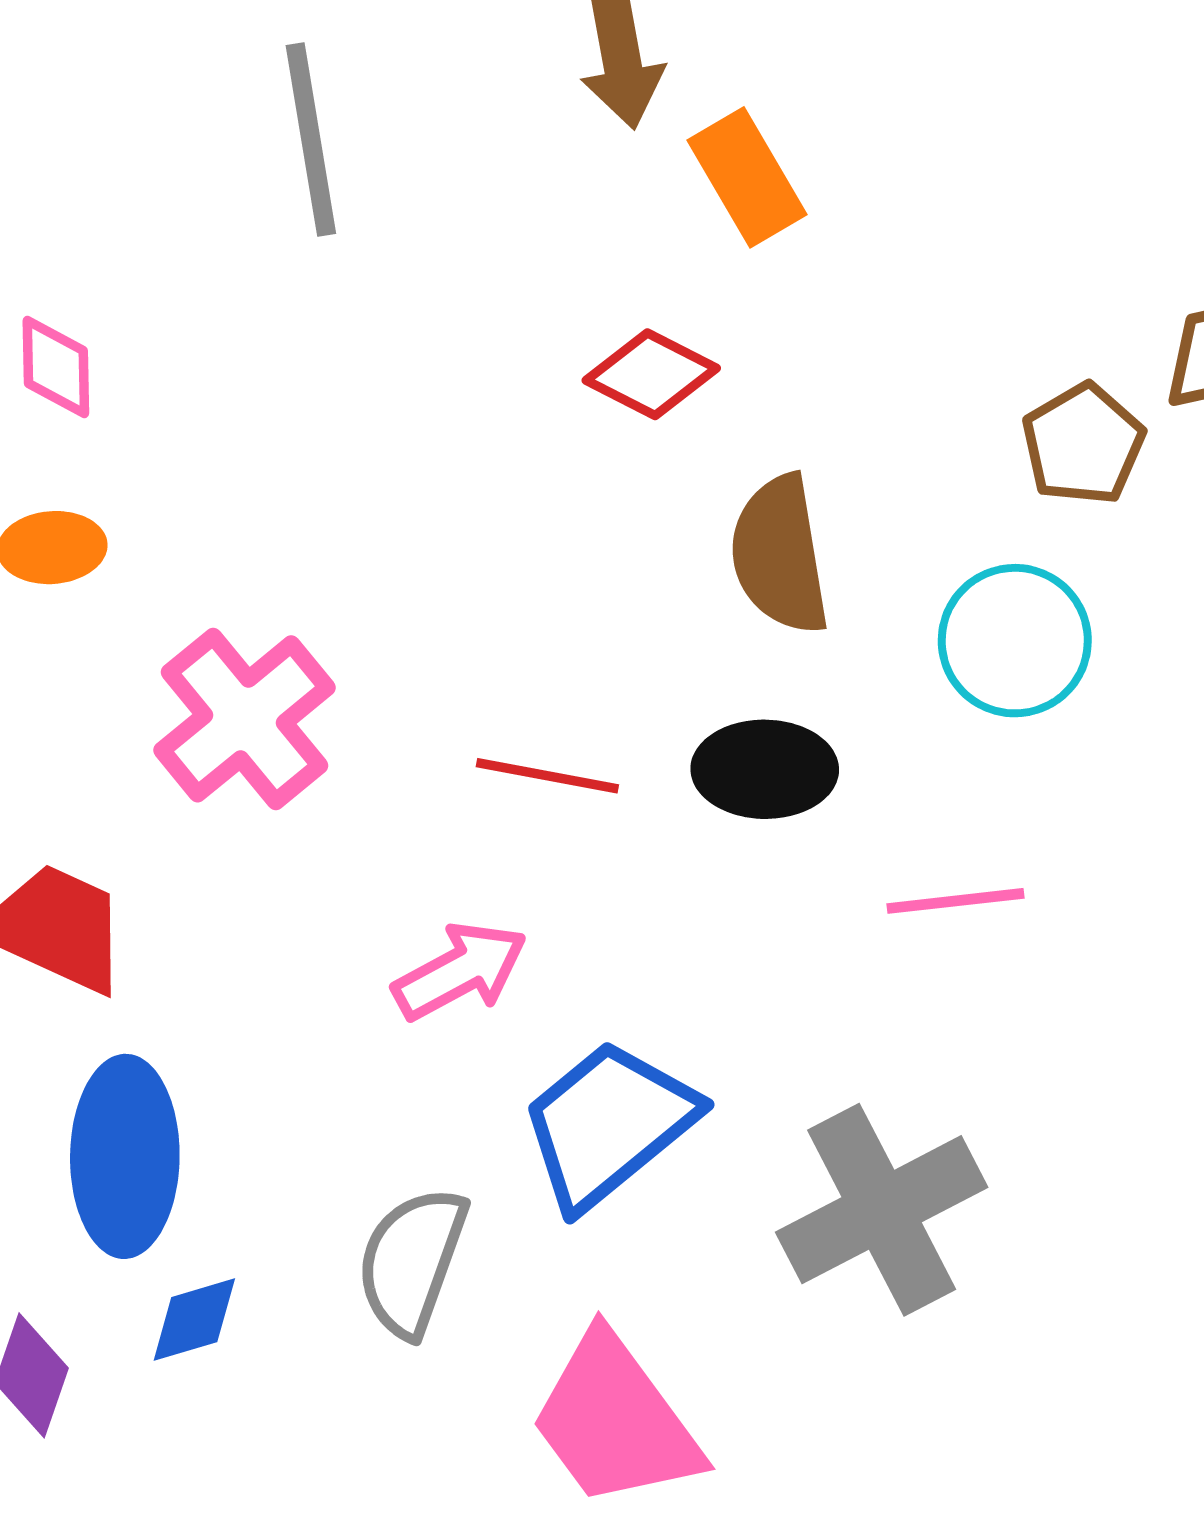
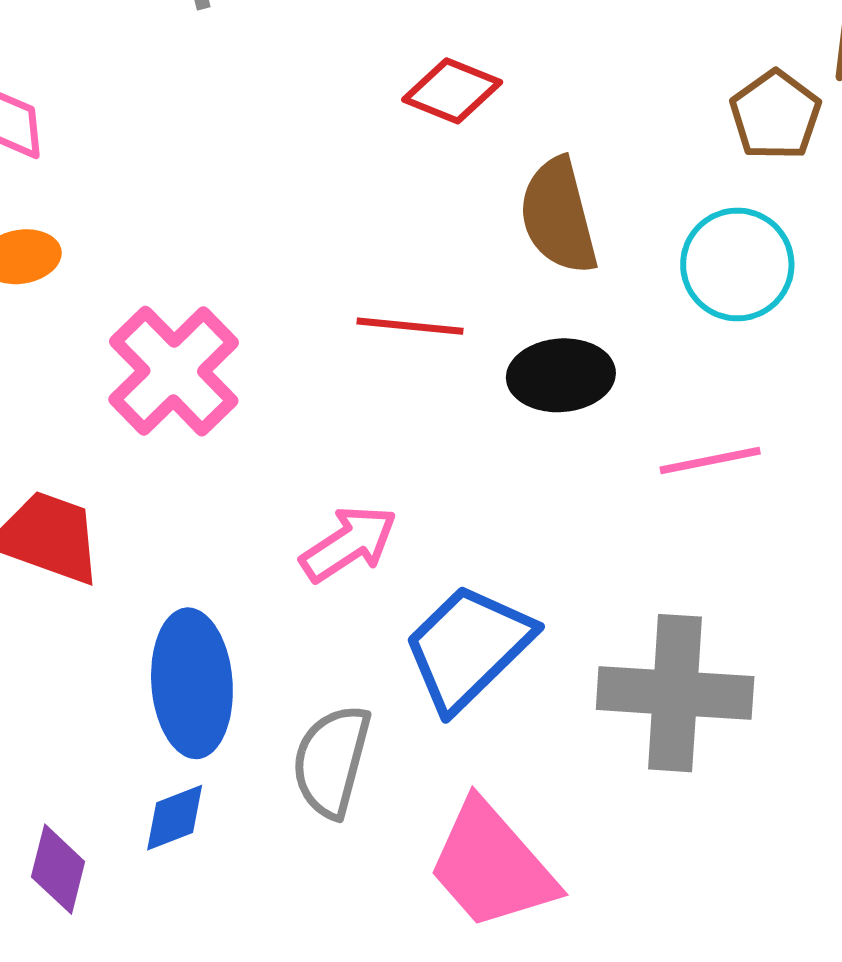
red line: (547, 776) -> (410, 326), moved
blue ellipse: (125, 1156) -> (192, 683), moved
gray cross: (882, 1210) -> (675, 693), turned 36

